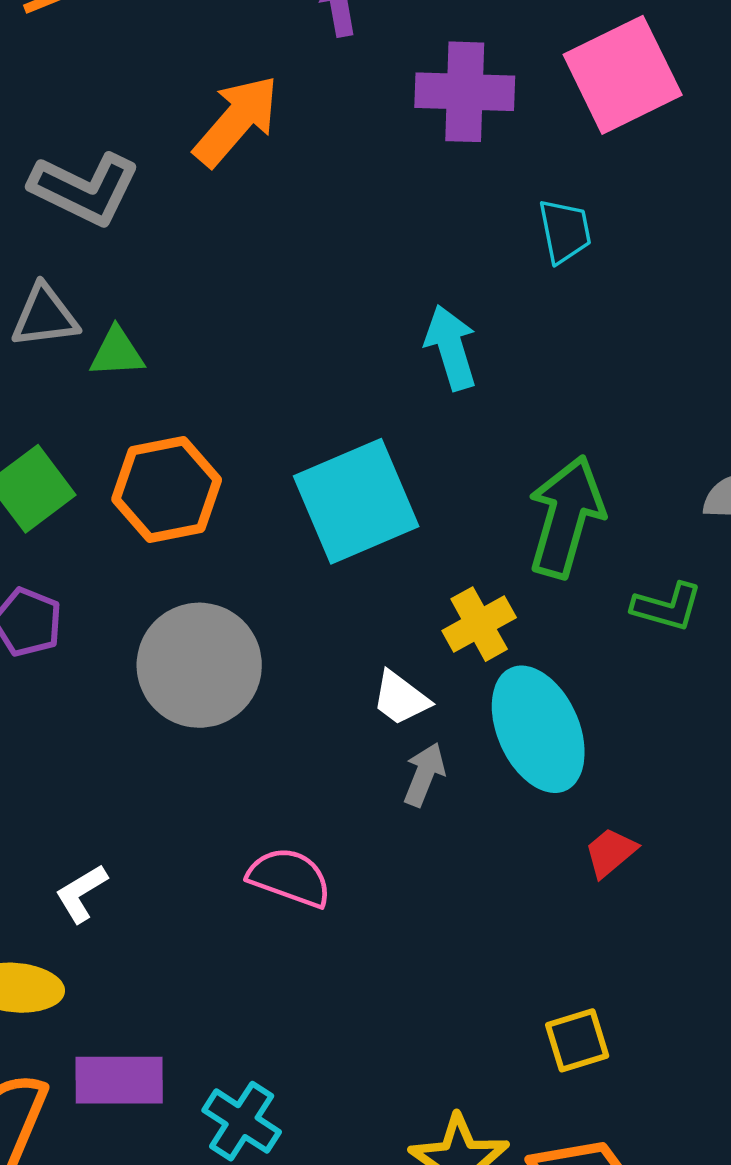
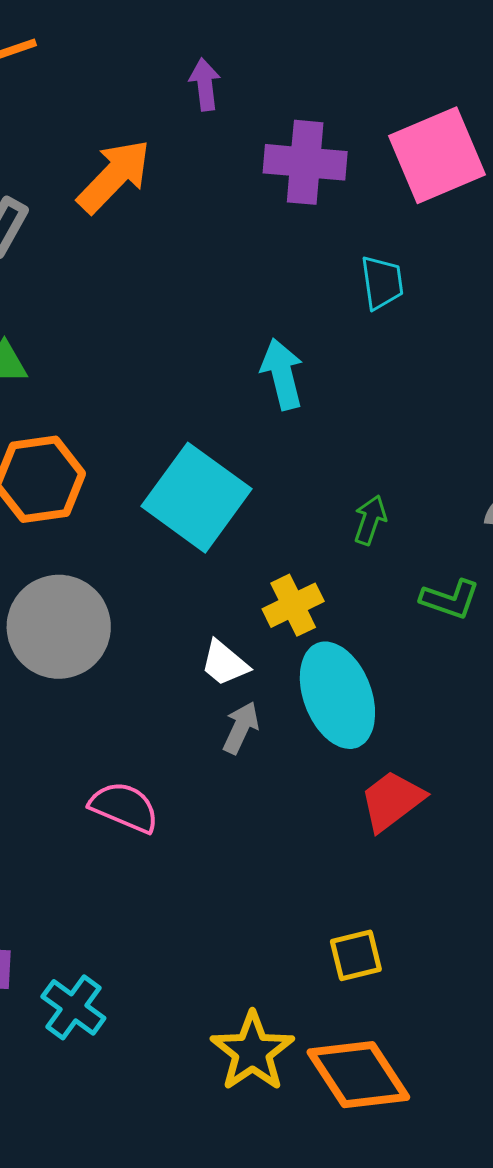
cyan square: (356, 501) -> (197, 498), turned -34
green arrow: (566, 517) -> (370, 520), size x0.5
red trapezoid: (611, 852) -> (392, 801), size x1.5

